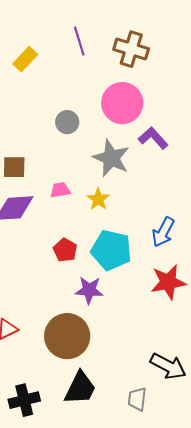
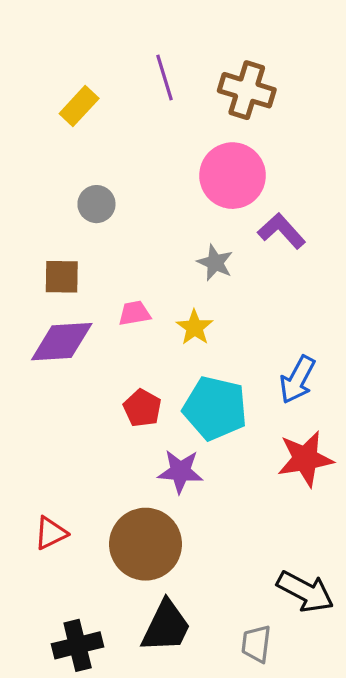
gray circle: (67, 122) -> (96, 204), moved
gray star: (111, 158) -> (215, 263), size x0.6

